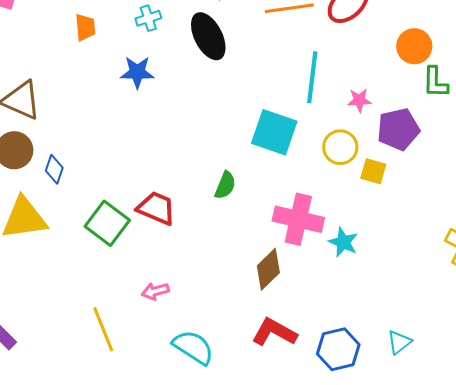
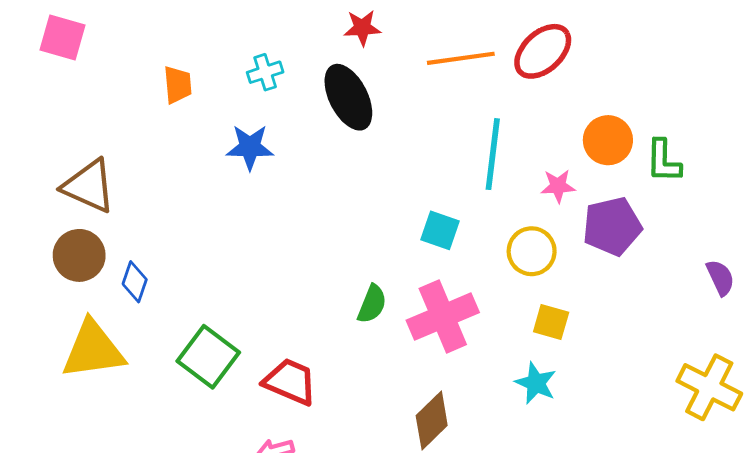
orange circle: (414, 46) -> (608, 140), moved
cyan square: (274, 132) -> (440, 230), size x0.6
yellow square: (373, 171) -> (551, 322), moved
red trapezoid: (156, 208) -> (290, 382), moved
pink cross: (298, 219) -> (443, 316), moved, turned -36

